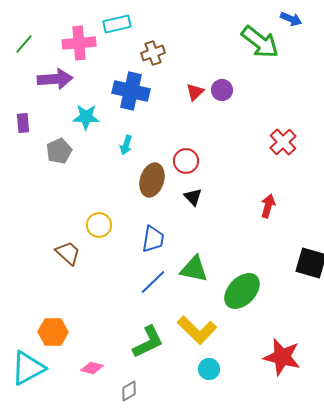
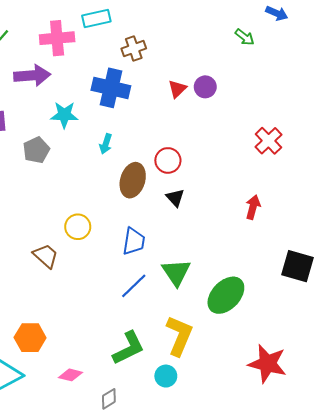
green arrow: (260, 42) -> (245, 37), size x0.5
green triangle: (194, 269) -> (176, 272), turned 44
yellow L-shape: (197, 330) -> (179, 336), turned -111
cyan circle: (209, 369) -> (166, 376), moved

